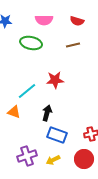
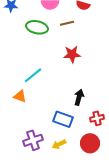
brown line: (73, 45) -> (67, 23), moved
red star: (55, 80) -> (72, 54), moved
black arrow: (47, 113) -> (79, 97), moved

